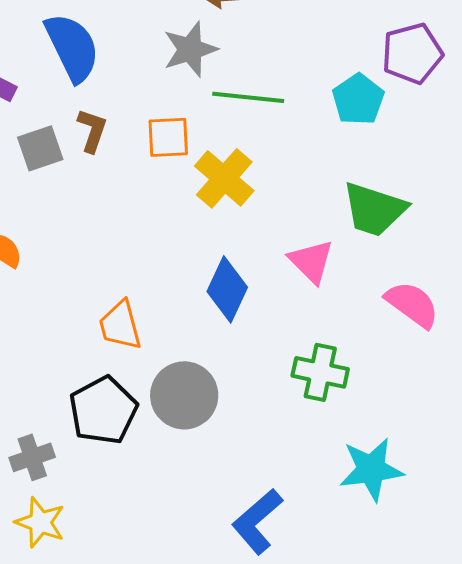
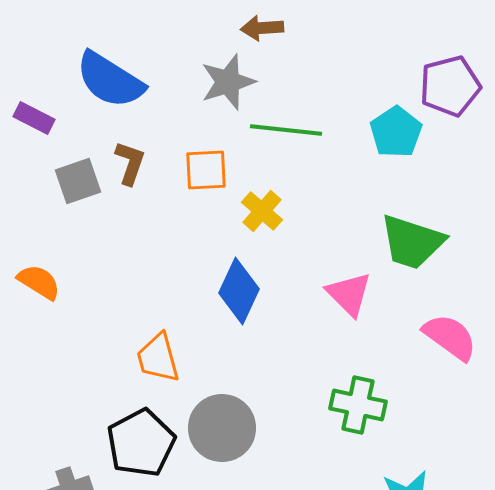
blue semicircle: (72, 47) -> (110, 80), turned 148
yellow cross: (224, 178) -> (262, 211), size x0.7
blue diamond: (227, 289) -> (239, 291), moved

